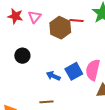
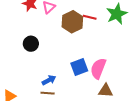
blue arrow: (53, 76) -> (49, 80), moved, turned 120

